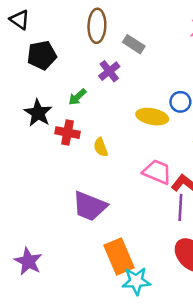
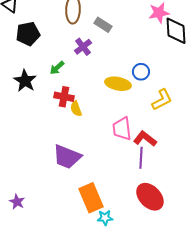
red cross: (68, 133) -> (64, 97), moved
pink trapezoid: (157, 172) -> (122, 129), turned -120
purple star: (28, 261) -> (17, 202), size x0.7
cyan star: (136, 281) -> (105, 218), size x0.7

